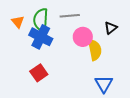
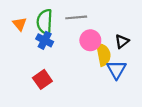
black triangle: (111, 28) -> (122, 41), moved
blue cross: (41, 37) -> (45, 40), size x0.7
blue triangle: (104, 84) -> (116, 70), moved

